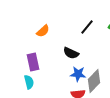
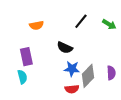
orange semicircle: (43, 31) -> (36, 25), turned 32

